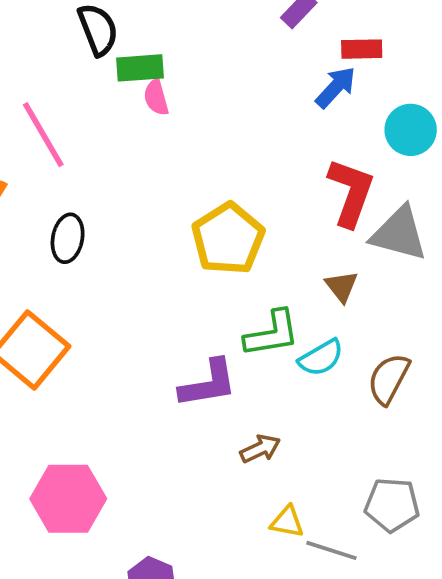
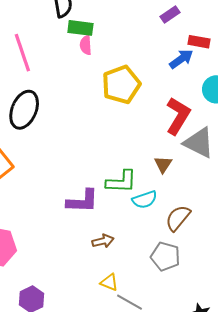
black ellipse: (68, 238) -> (24, 110), size x1.5
yellow pentagon: (228, 239) -> (121, 85), moved
gray pentagon: (392, 505) -> (165, 257), moved

